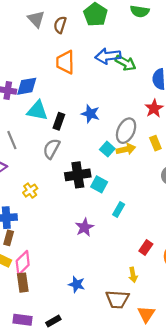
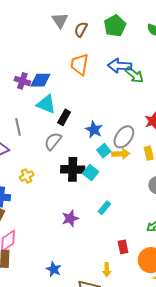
blue star: (90, 114) -> (94, 130), moved
cyan square: (99, 184) -> (91, 173), moved
red rectangle: (146, 248) -> (123, 247), turned -56

